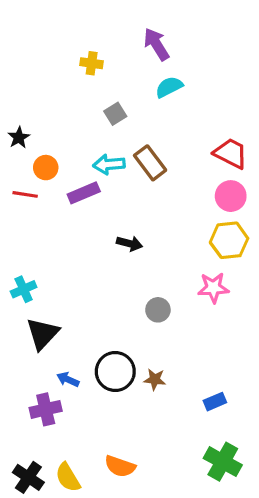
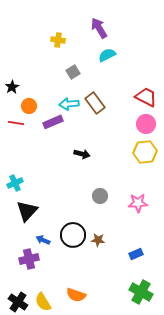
pink star: (213, 288) -> (138, 203), moved

